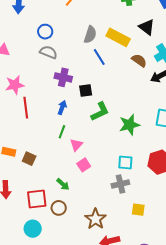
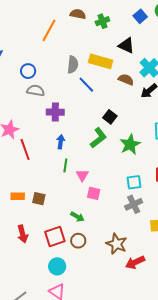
black square: (86, 91) -> (110, 117), moved, turned -32
pink square: (84, 165) -> (94, 193), turned -32

